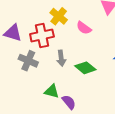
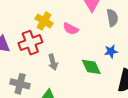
gray cross: (28, 61) -> (20, 84), moved
green diamond: (85, 68) -> (91, 67), moved, turned 35

